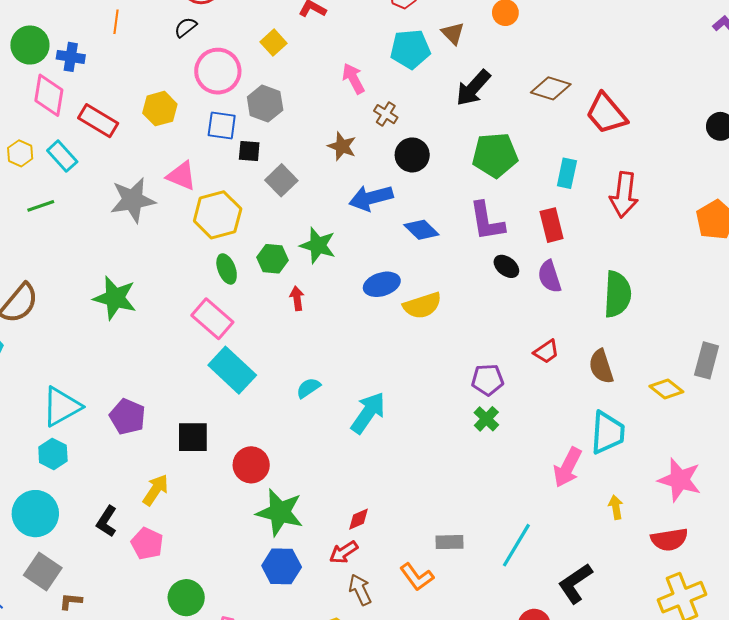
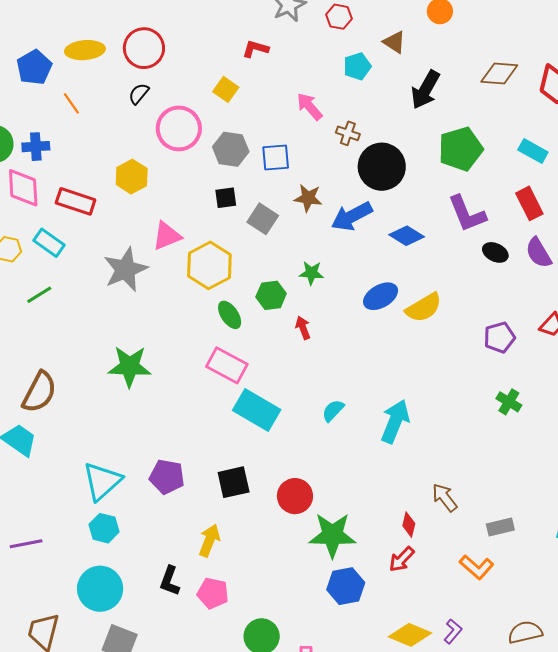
orange line: (116, 22) -> (71, 103), turned -30
cyan pentagon: (410, 49) -> (357, 66), size x0.7
blue square: (222, 125) -> (276, 157), moved
brown star: (342, 146) -> (308, 198), moved
black circle: (412, 155) -> (382, 167), size x1.4
cyan rectangle: (567, 173) -> (533, 151), turned -60
pink triangle: (182, 176) -> (167, 236), turned -32
green star: (318, 245) -> (311, 273), size x0.7
purple pentagon: (488, 380) -> (499, 337), moved
red diamond: (359, 519) -> (409, 525), turned -40
brown arrow: (360, 590) -> (445, 498), moved

